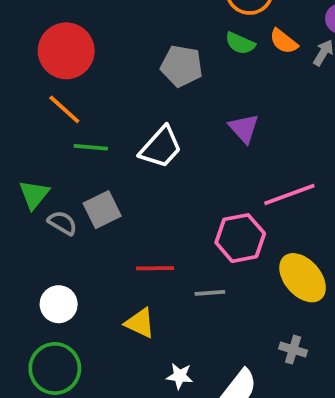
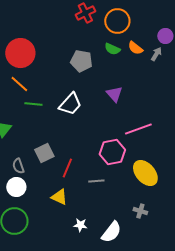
gray square: (102, 210) -> (44, 153), moved
gray semicircle: (62, 223) -> (18, 166), moved, turned -140
red line: (155, 268) -> (67, 168), turned -66

